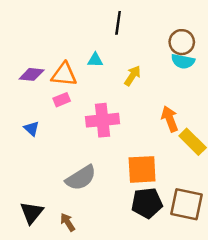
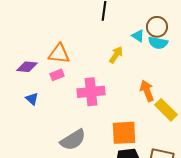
cyan triangle: (95, 60) -> (138, 36), moved, turned 32
purple diamond: (32, 74) -> (27, 67), moved

